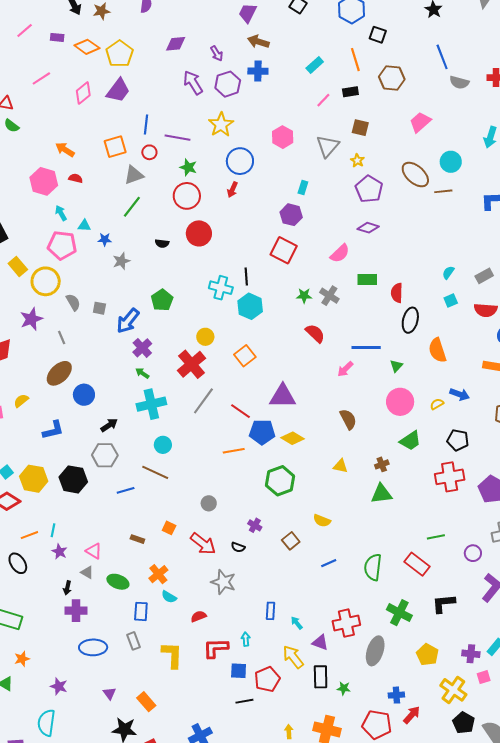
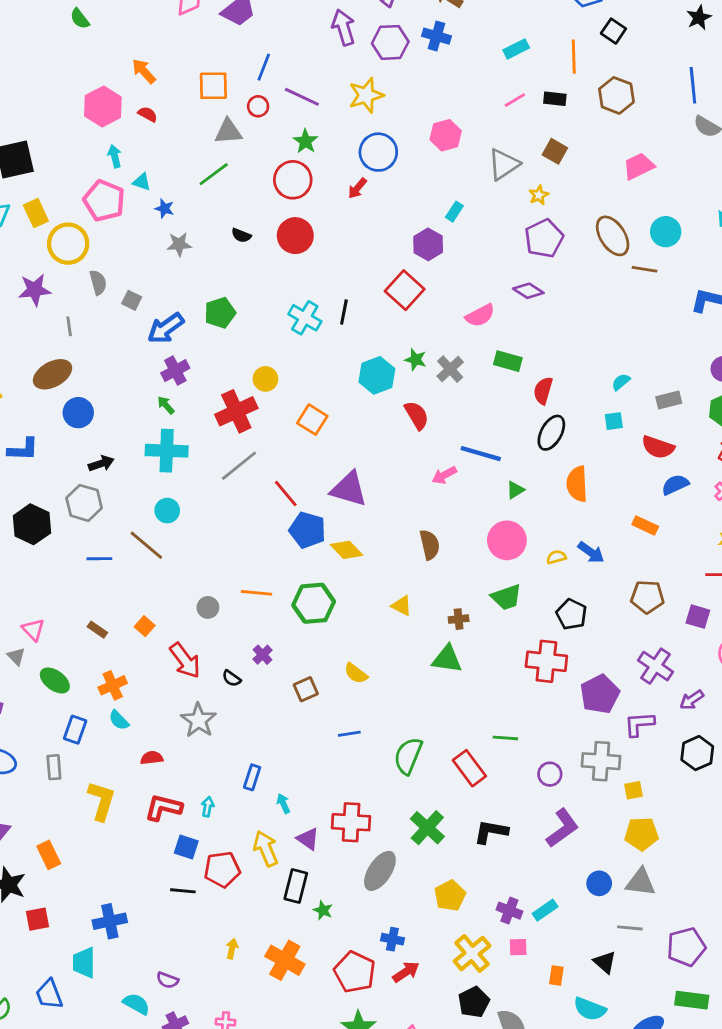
cyan hexagon: (250, 306) -> (377, 375), moved
orange square: (245, 356) -> (312, 420), turned -35
orange line: (234, 451) -> (256, 593), moved

